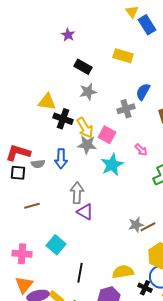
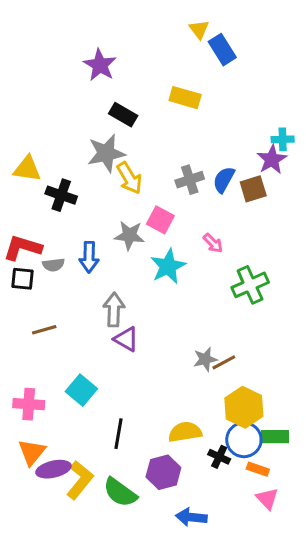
purple star: (68, 35) -> (100, 65), size x1.5
gray star: (88, 92) -> (106, 153), moved, size x1.4
blue semicircle: (143, 92) -> (224, 180), moved
yellow triangle: (47, 102) -> (27, 169), moved
black cross: (63, 119) -> (61, 195), moved
yellow arrow: (85, 128) -> (129, 178), moved

